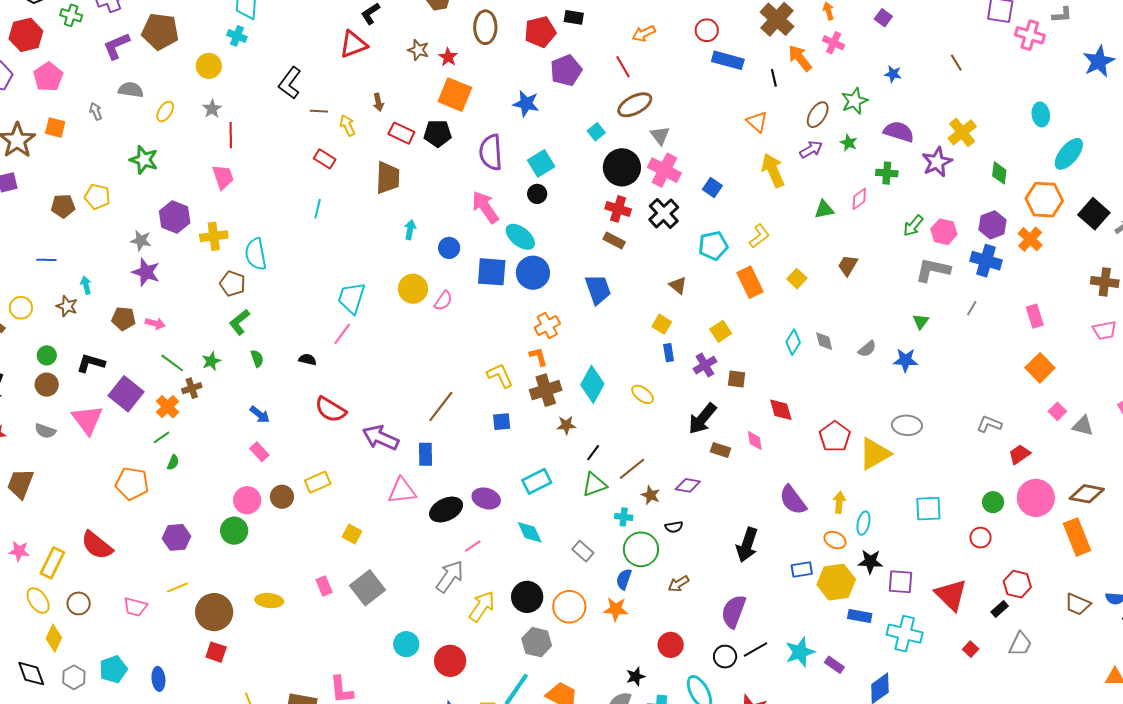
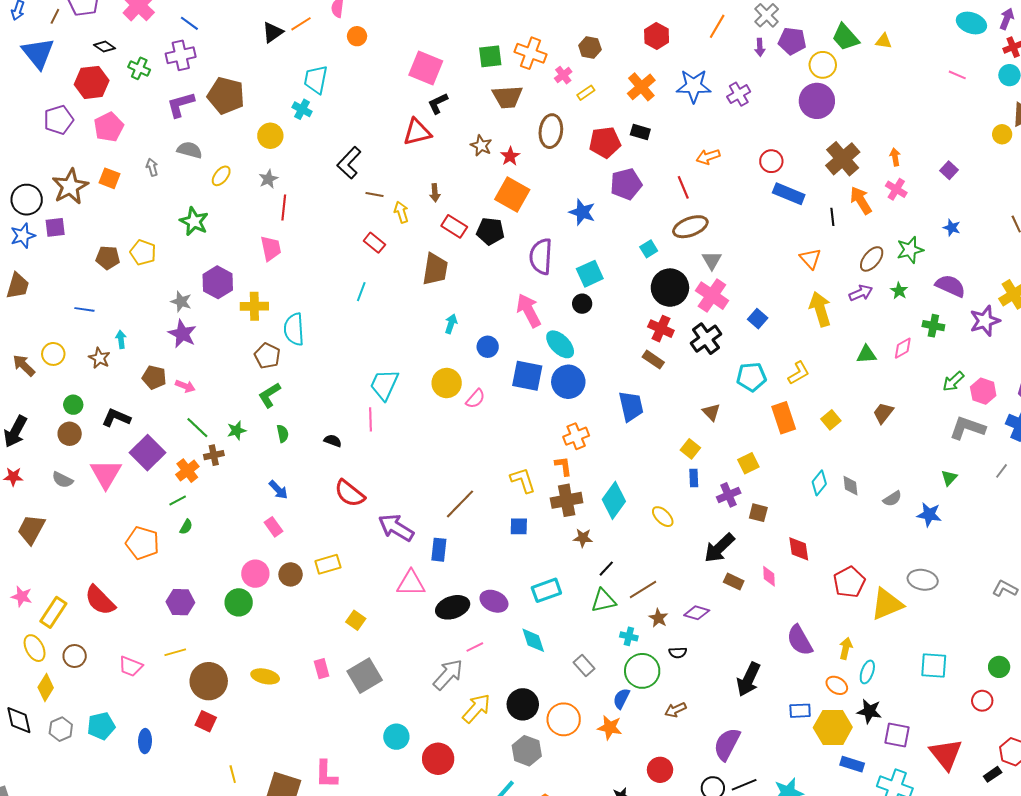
pink line: (342, 334) -> (370, 419), turned -45

